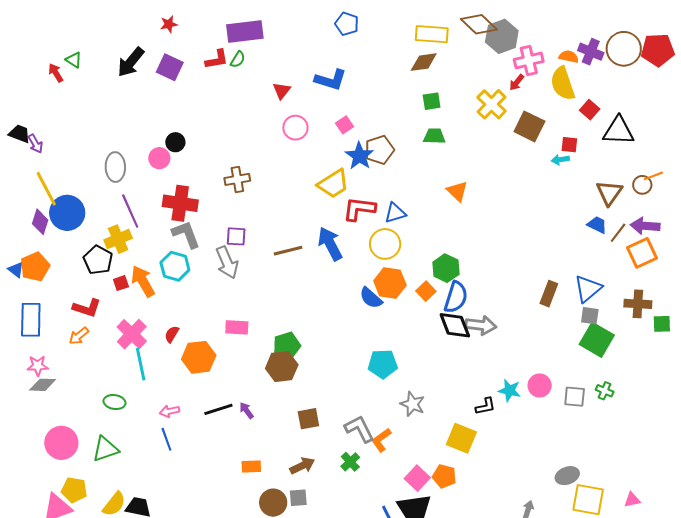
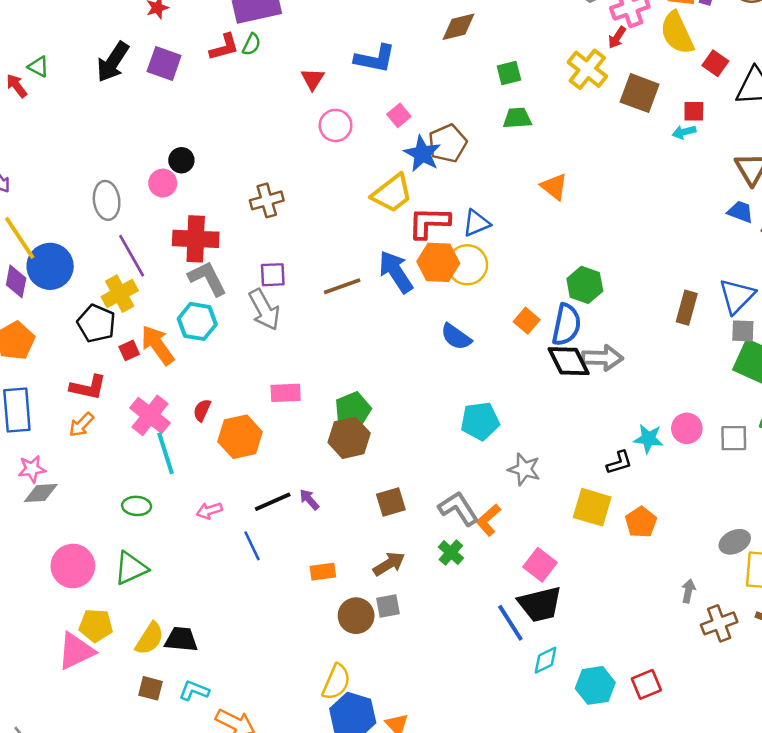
brown diamond: (424, 62) -> (458, 27), moved
green hexagon: (446, 268) -> (585, 285), moved
orange hexagon: (390, 283) -> (438, 262), moved
blue line: (166, 439) -> (252, 546), moved
orange pentagon: (444, 476) -> (641, 522), moved, turned 30

